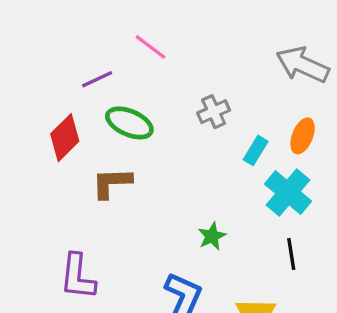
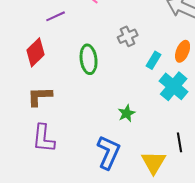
green ellipse: (129, 123) -> (89, 59), moved, turned 60
brown L-shape: (112, 183) -> (40, 96), moved
black line: (291, 254) -> (180, 142), moved

